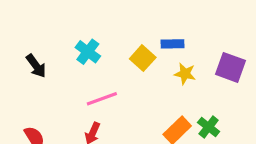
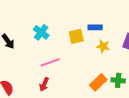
yellow square: (143, 58) -> (76, 36), turned 35
green cross: (209, 127) -> (118, 80), turned -32

